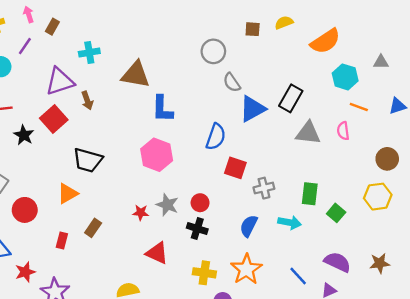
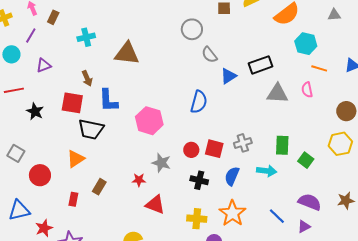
gray triangle: (381, 62) -> (334, 15), moved
purple triangle: (60, 81) -> (44, 65), moved, size x0.6
black rectangle: (291, 98) -> (261, 65), turned 45
blue L-shape: (162, 109) -> (108, 100), moved
blue triangle: (252, 109) -> (228, 76), size x0.7
red square: (54, 119) -> (72, 103), moved, turned -35
red square: (235, 168) -> (214, 149), moved
red circle: (200, 203) -> (191, 150), moved
red star: (141, 213) -> (139, 180), moved
black cross: (197, 229) -> (199, 180), moved

